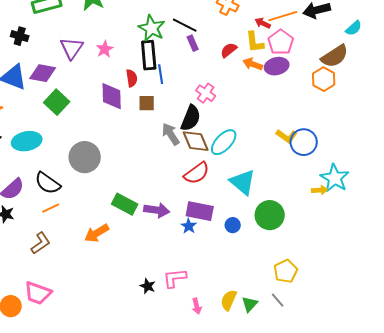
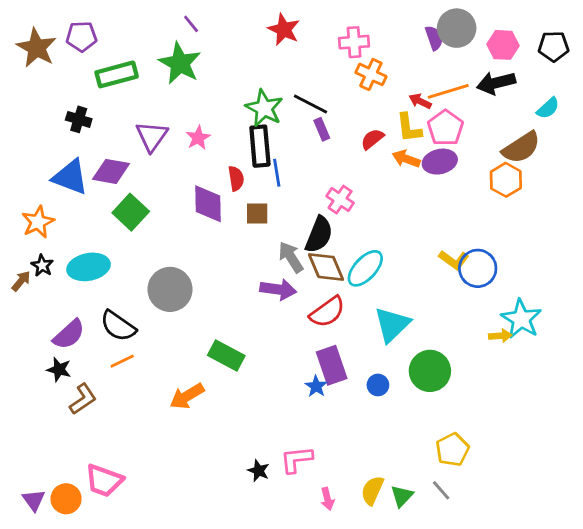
cyan triangle: (243, 182) -> (392, 325), turned 36
purple arrow: (157, 210) -> (278, 289), moved
purple rectangle: (200, 211) -> (332, 365), turned 60
brown L-shape: (41, 243) -> (83, 399), moved

